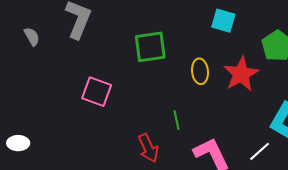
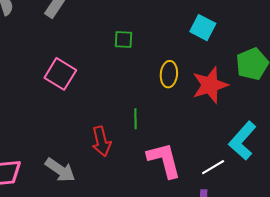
green square: (150, 47) -> (123, 39), size x0.6

